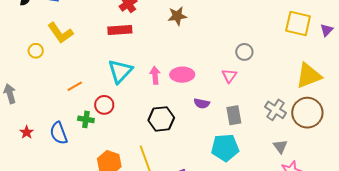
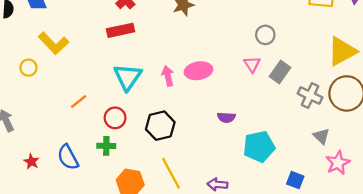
purple semicircle: (202, 103) -> (226, 117), moved
gray rectangle: (234, 115) -> (280, 72), moved, turned 54
green cross: (86, 119) -> (106, 146), moved
black hexagon: (161, 119) -> (160, 126), moved

